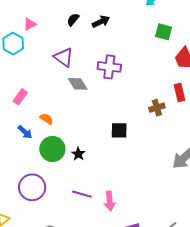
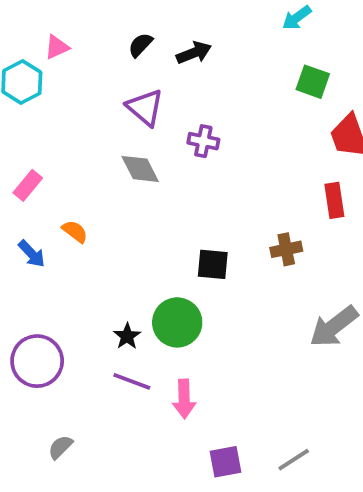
purple triangle: (64, 57) -> (145, 107), moved
purple cross: (109, 67) -> (203, 141), size x0.7
brown cross: (157, 108) -> (286, 249), moved
green circle: (52, 149) -> (177, 322), moved
black star: (78, 154) -> (127, 336), moved

